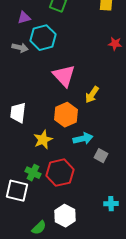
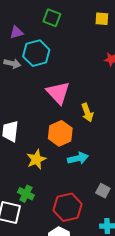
yellow arrow: (92, 95) -> (87, 112), turned -54
gray square: (101, 156) -> (103, 191), moved
red hexagon: (60, 173) -> (68, 207), moved

